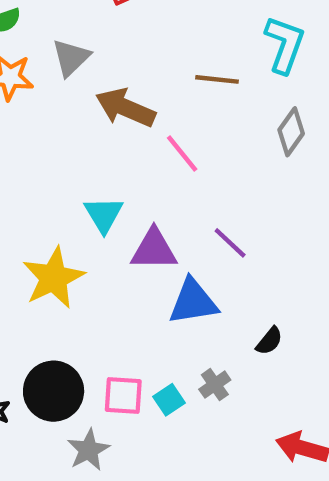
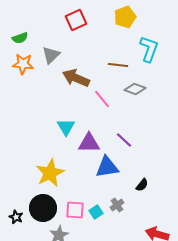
gray diamond: (291, 132) -> (135, 89), moved, turned 75
yellow star: (54, 278) -> (50, 173), moved

